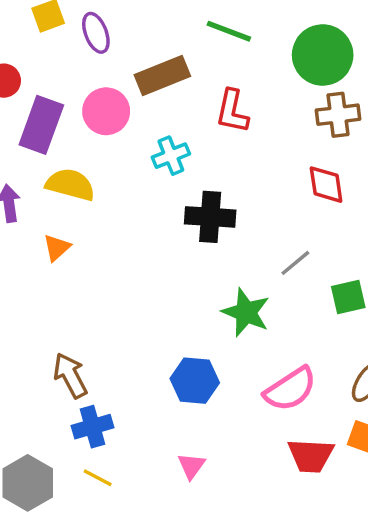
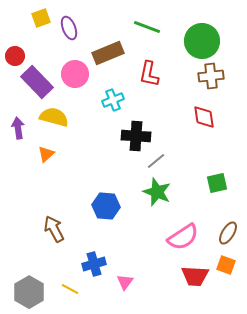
purple rectangle: (41, 125) -> (37, 82), turned -64
gray line: (295, 263) -> (156, 161), moved
blue hexagon: (195, 381) -> (106, 206), moved
blue cross: (92, 427) -> (94, 264), moved

